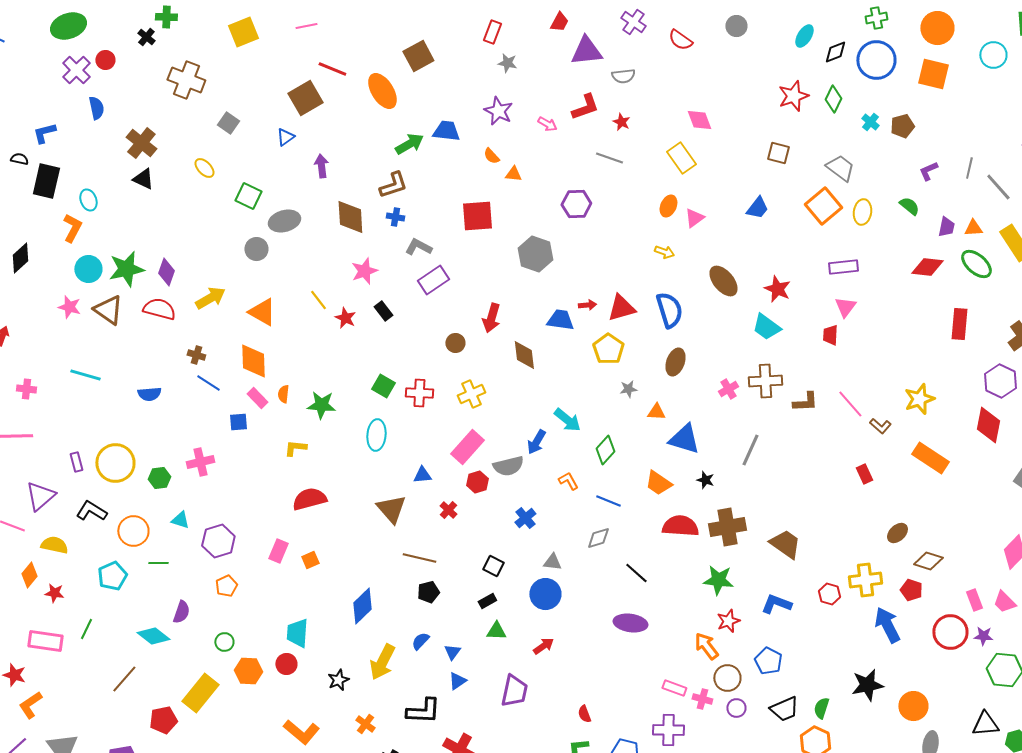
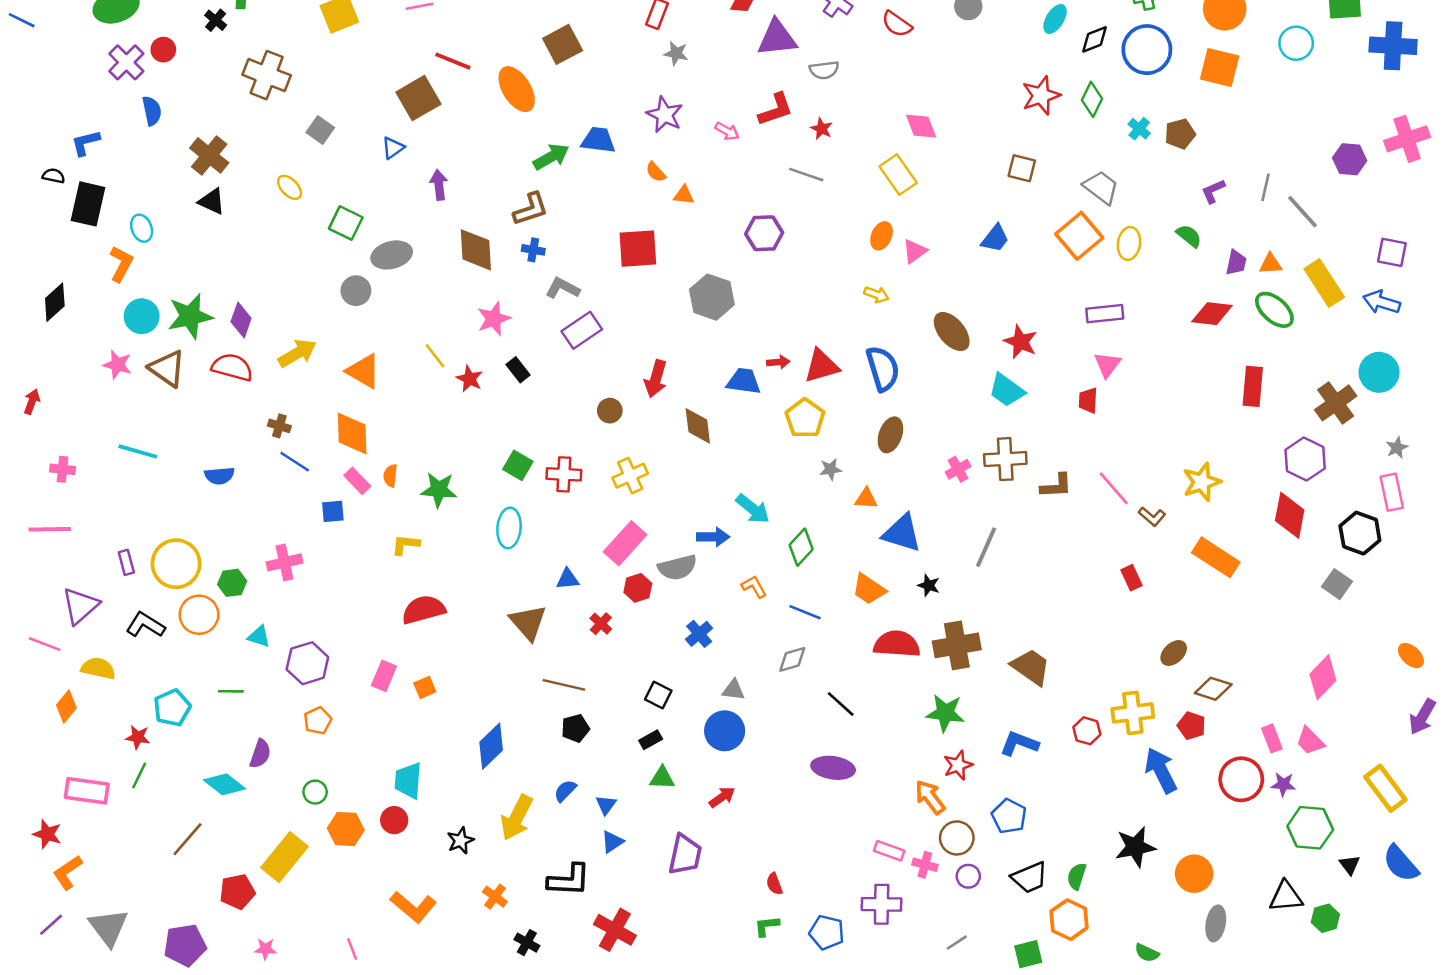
blue arrow: (536, 442) -> (713, 537), turned -120
orange circle: (133, 531) -> (199, 615), moved
red star: (54, 593) -> (138, 737), moved

